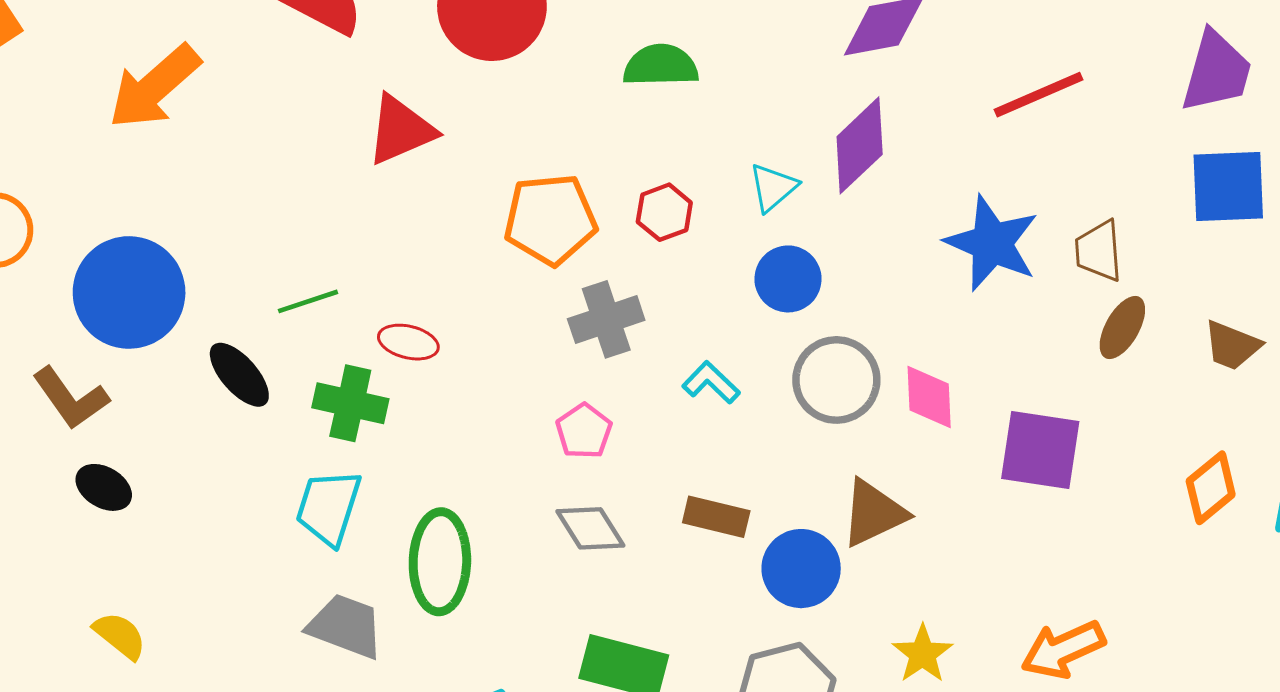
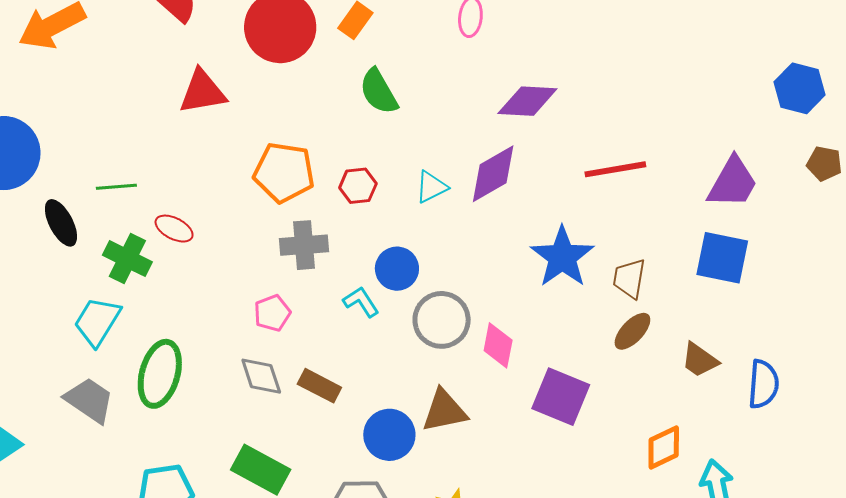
green semicircle: (661, 66) -> (379, 91), turned -132
blue circle: (788, 279) -> (397, 269), moved
brown rectangle: (716, 517) -> (319, 386), moved

